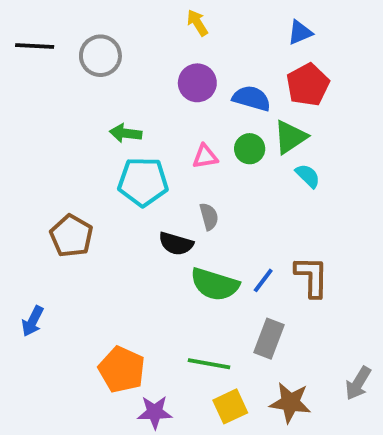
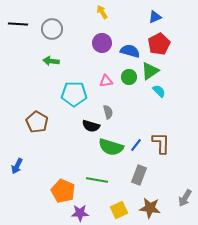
green arrow: (126, 133) -> (51, 61), moved
green line: (209, 364) -> (97, 180), moved

